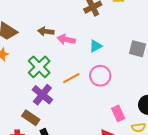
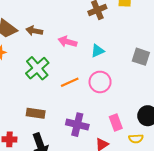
brown arrow: (46, 31) -> (34, 31), moved
purple cross: (42, 95) -> (77, 125), moved, turned -30
brown rectangle: (31, 118) -> (36, 113), moved, turned -30

